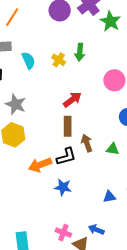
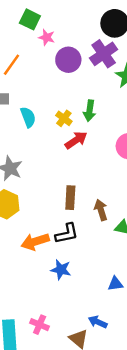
red arrow: (72, 99) -> (76, 140), moved
brown arrow: (87, 143) -> (101, 210), moved
pink cross: (63, 233) -> (40, 325), moved

